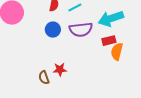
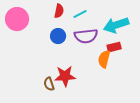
orange semicircle: (117, 52) -> (104, 59), moved
red star: (60, 70) -> (65, 76), size x1.5

